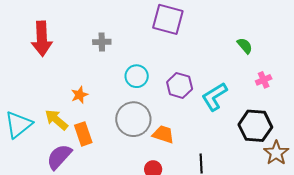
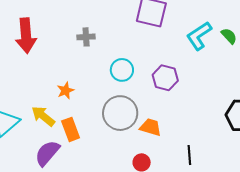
cyan L-shape: (214, 97) -> (199, 36), moved

